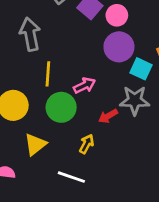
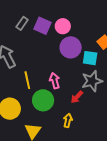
pink arrow: (84, 85) -> (55, 81), turned -63

